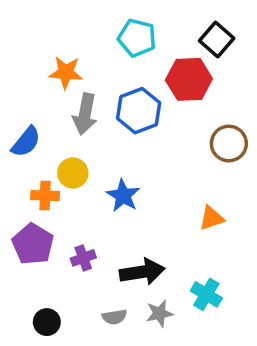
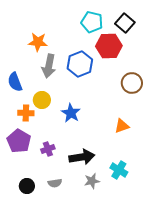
cyan pentagon: (137, 38) -> (92, 22), moved
blue semicircle: (26, 142) -> (15, 82), turned 120
gray semicircle: (114, 317) -> (55, 183), moved

